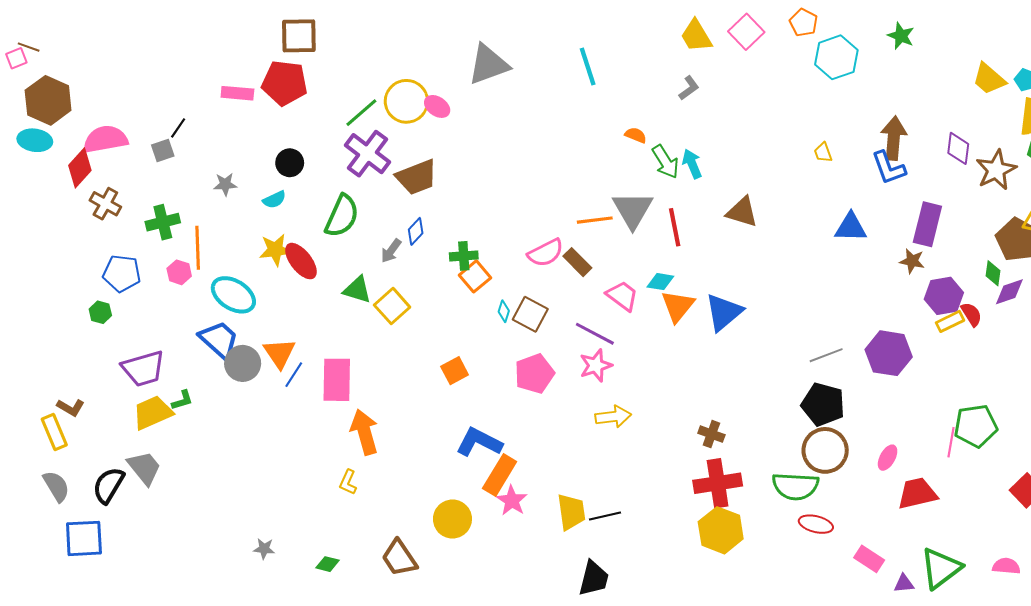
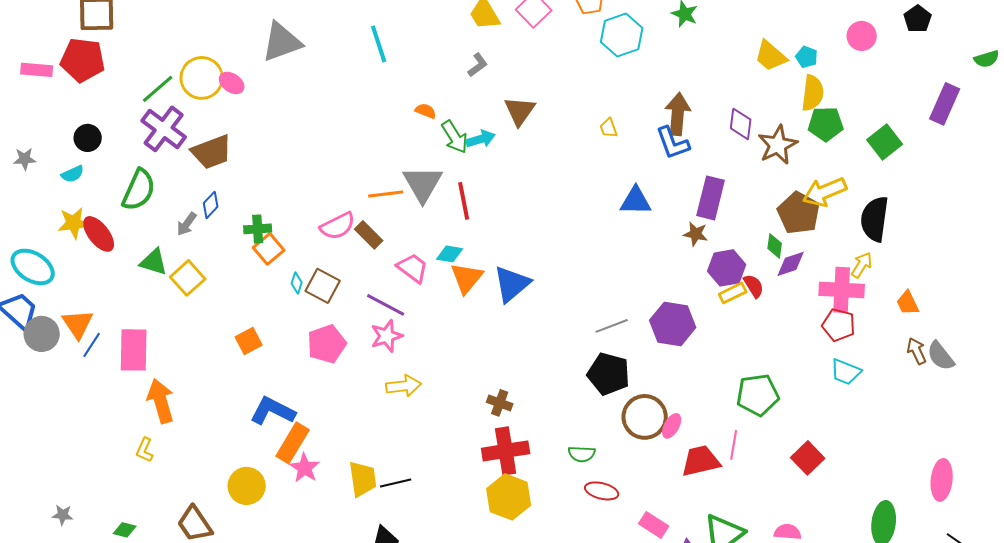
cyan arrow: (692, 164) -> (481, 139), turned 96
brown triangle: (742, 212) -> (520, 111), moved, turned 48
pink line: (951, 442) -> (734, 445), moved
brown circle: (825, 450) -> (645, 417), moved
green semicircle: (795, 486) -> (582, 454), size x0.6

